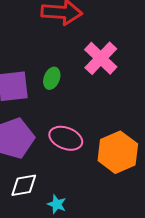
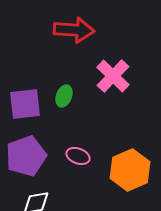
pink ellipse: (66, 138) -> (78, 156), size x0.7

